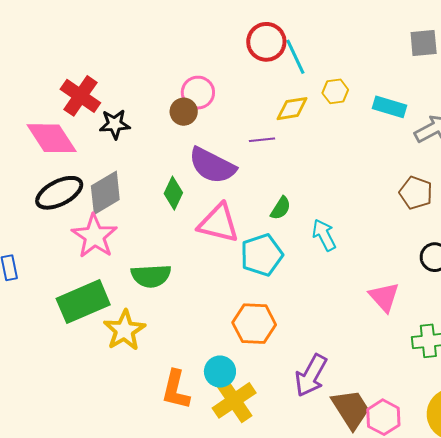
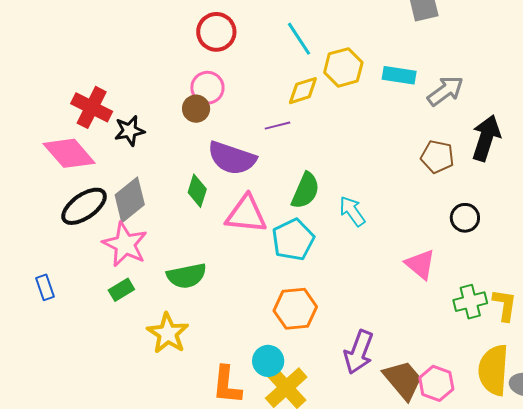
red circle: (266, 42) -> (216, 32), moved
yellow hexagon: (335, 91) -> (343, 67), size x1.5
green semicircle: (281, 208) -> (305, 191), size x1.5
green rectangle: (83, 302) -> (121, 290), moved, size x0.5

